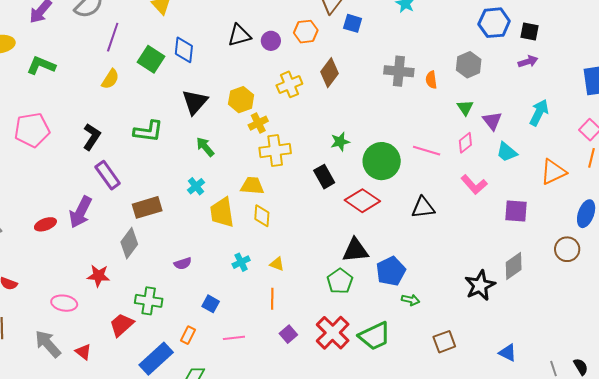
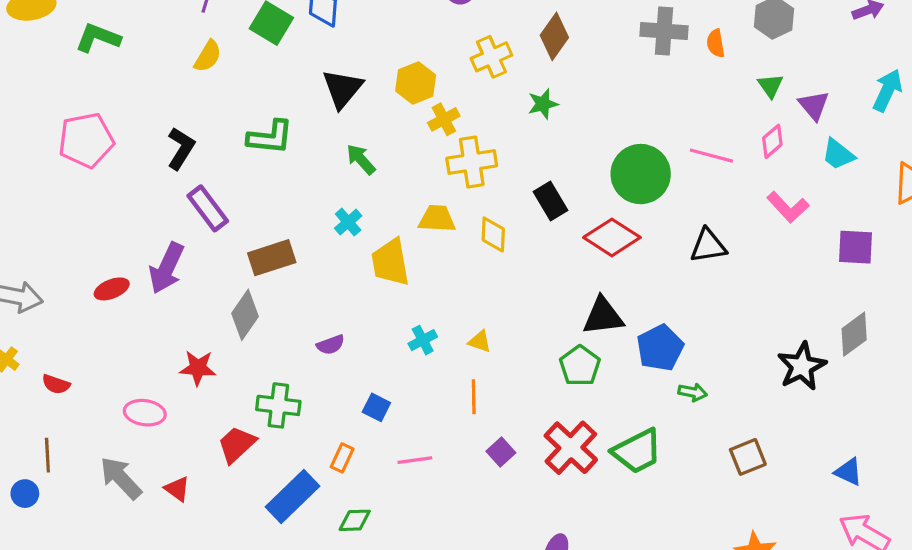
green star: (340, 142) -> (543, 104), moved
yellow diamond: (262, 216) -> (493, 234), moved

